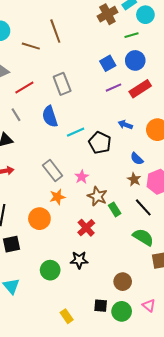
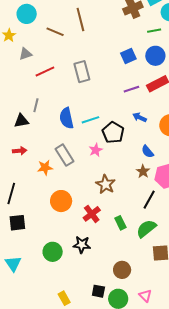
purple line: (114, 88) -> (131, 89), moved
gray line: (16, 115) -> (36, 105), moved, turned 40
blue semicircle: (50, 116) -> (67, 118), moved
pink star: (82, 177) -> (96, 150), moved
orange star: (57, 197) -> (45, 168), moved
black line: (143, 207) -> (149, 200), turned 66
green rectangle: (115, 209) -> (120, 223), moved
orange circle: (39, 219) -> (61, 201), moved
green semicircle: (143, 237) -> (146, 229), turned -75

